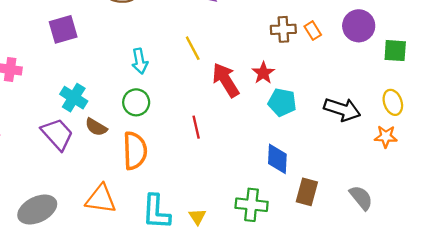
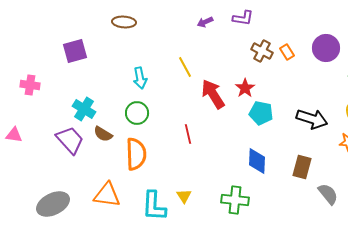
brown cross: (283, 29) -> (262, 51), turned 30
brown rectangle: (307, 192) -> (302, 167), moved
yellow triangle: (197, 217) -> (184, 196), moved

